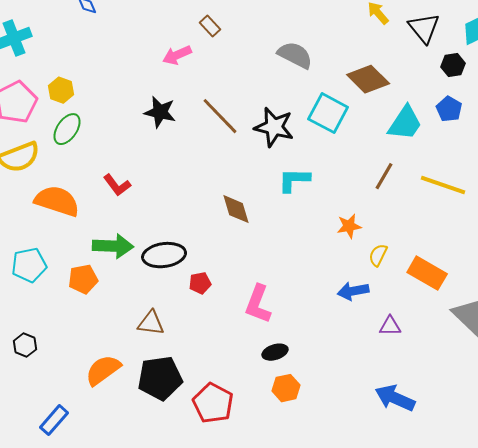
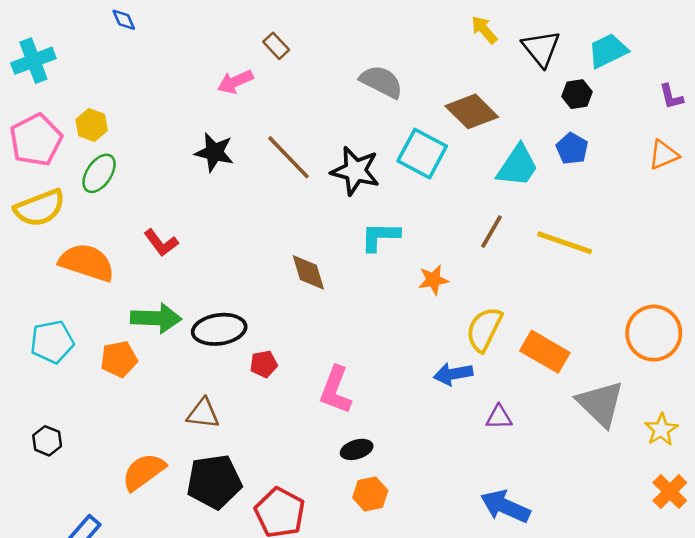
orange star: (349, 226) -> (433, 280), moved
yellow semicircle: (378, 255) -> (484, 329), size x1.6

